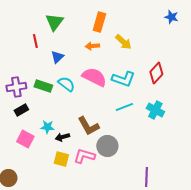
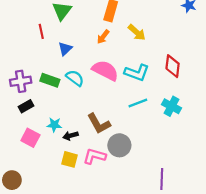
orange arrow: (92, 46) -> (103, 37), turned -48
red diamond: (156, 73) -> (173, 66), turned -35

